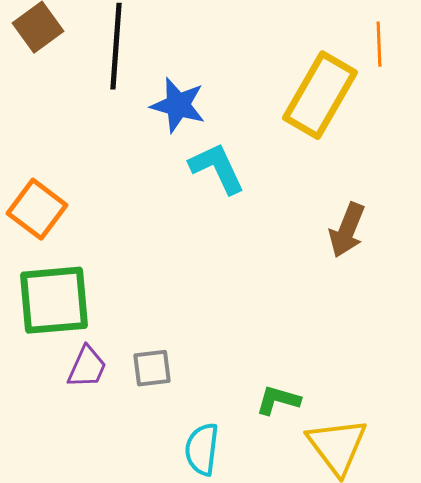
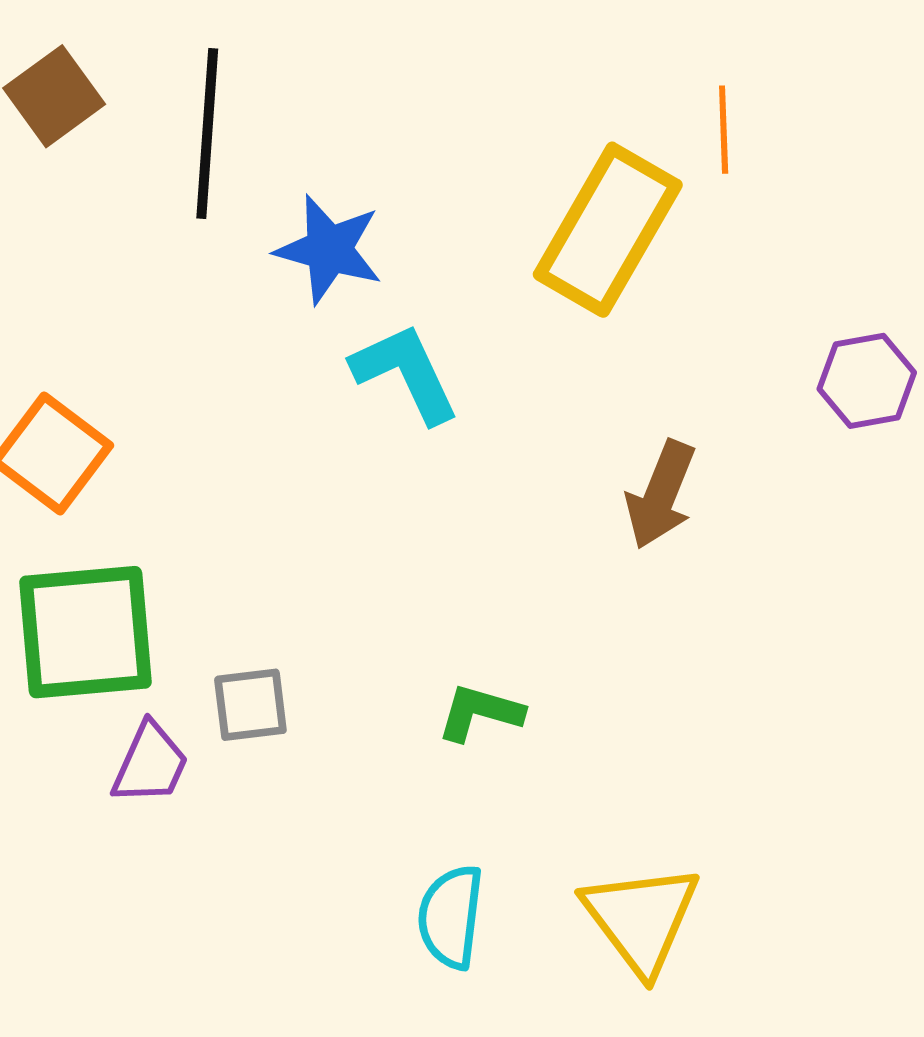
gray square: (152, 368) -> (250, 705), moved
green L-shape: (278, 400) -> (480, 713), moved
cyan semicircle: (202, 449) -> (451, 917), moved

